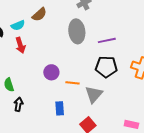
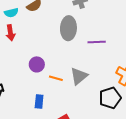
black pentagon: (106, 67) -> (110, 98), moved, turned -30
gray triangle: (94, 94) -> (79, 76), moved

